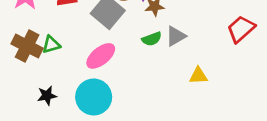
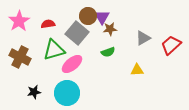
gray triangle: (176, 36) -> (143, 38), moved
green triangle: (51, 45) -> (54, 50), moved, size x1.6
yellow triangle: (198, 76) -> (137, 70), moved

